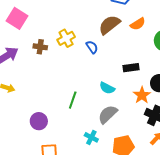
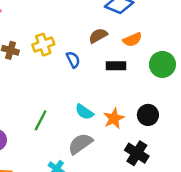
brown semicircle: (109, 25) -> (98, 36), size x0.7
black rectangle: (131, 68) -> (116, 66), moved
orange star: (142, 95) -> (114, 118), moved

